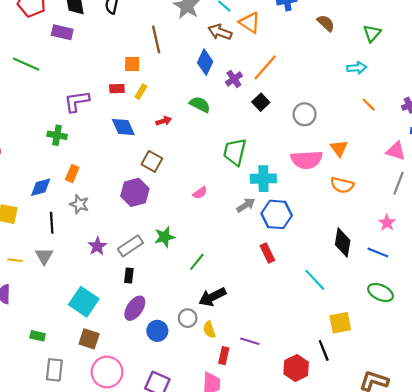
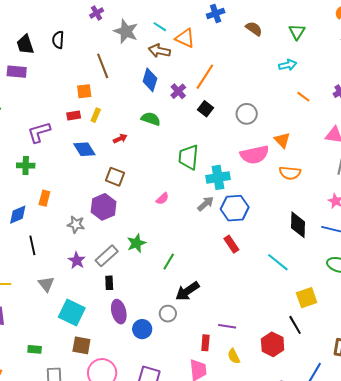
gray star: (79, 204) -> (76, 224), moved
gray triangle: (44, 256) -> (46, 284), moved
purple ellipse: (135, 308) -> (119, 312), turned -40
yellow semicircle: (209, 330) -> (234, 356), moved

